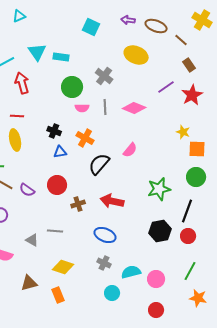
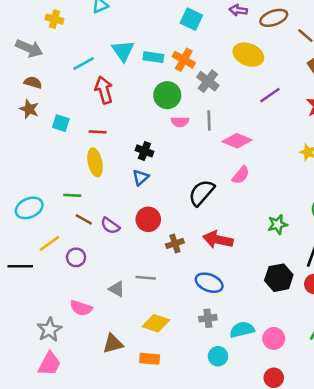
brown ellipse: (156, 26) -> (274, 18), turned -40
purple line: (166, 87) -> (270, 95), moved
pink diamond: (134, 108) -> (237, 141), moved
orange cross: (85, 138) -> (184, 60), moved
blue triangle: (60, 152) -> (141, 178), moved, turned -32
green star: (159, 189) -> (278, 224), size x0.7
gray cross: (104, 263) -> (208, 318), turned -32
orange rectangle: (58, 295) -> (150, 359), turned -63

